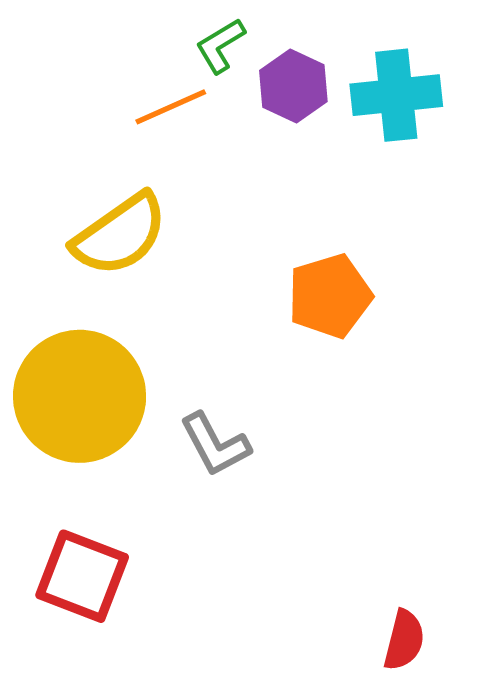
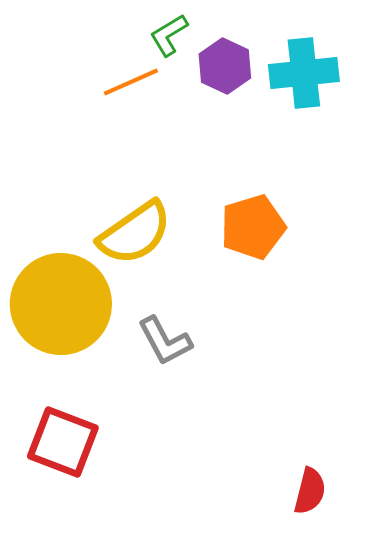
yellow semicircle: (120, 235) -> (135, 233), moved

